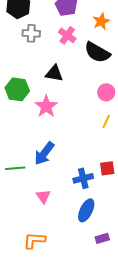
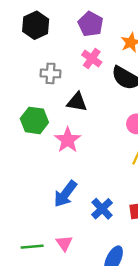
gray cross: (31, 33) -> (50, 73), moved
green line: (15, 168) -> (32, 247), moved
blue cross: (83, 178) -> (102, 209), moved, turned -30

